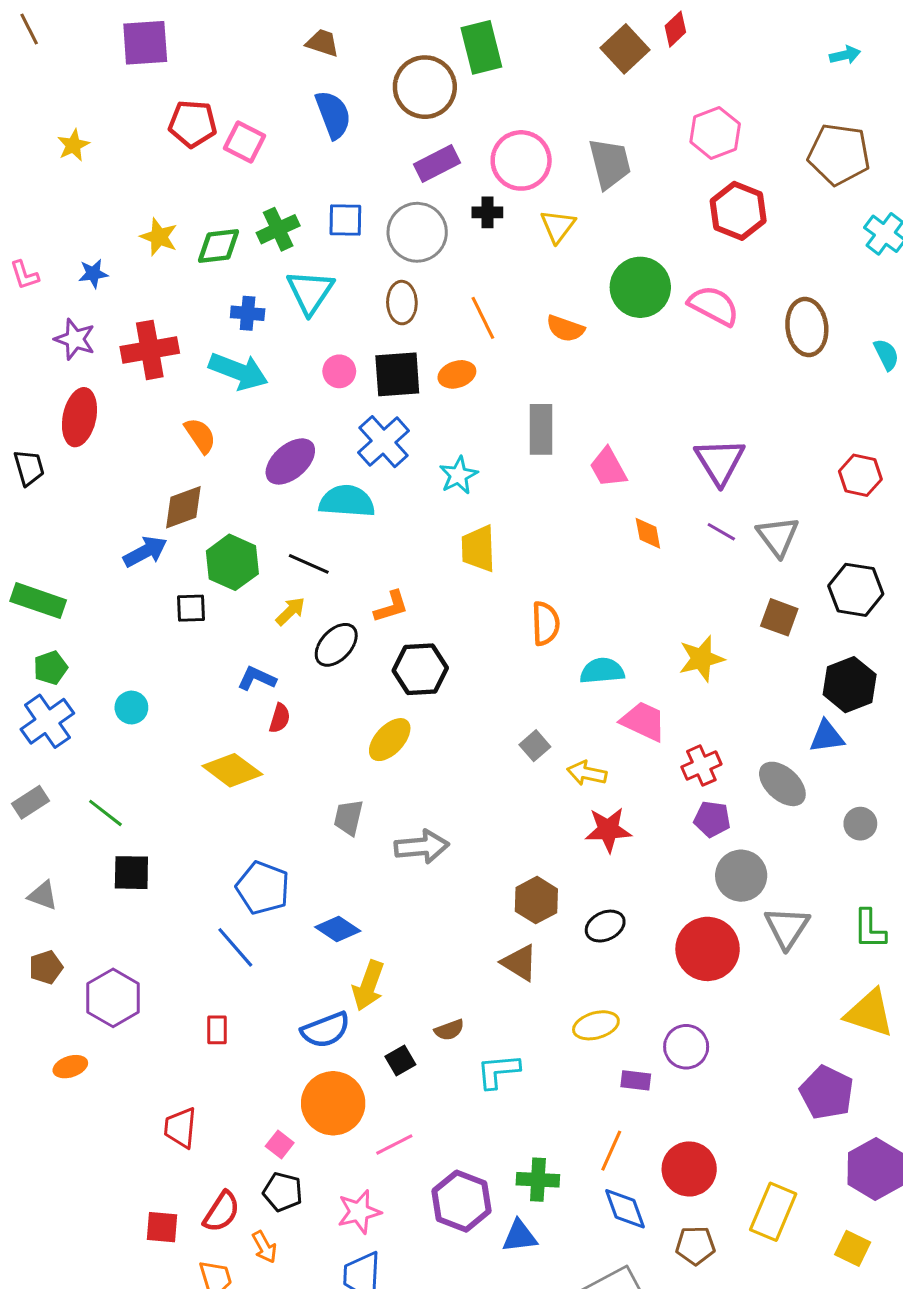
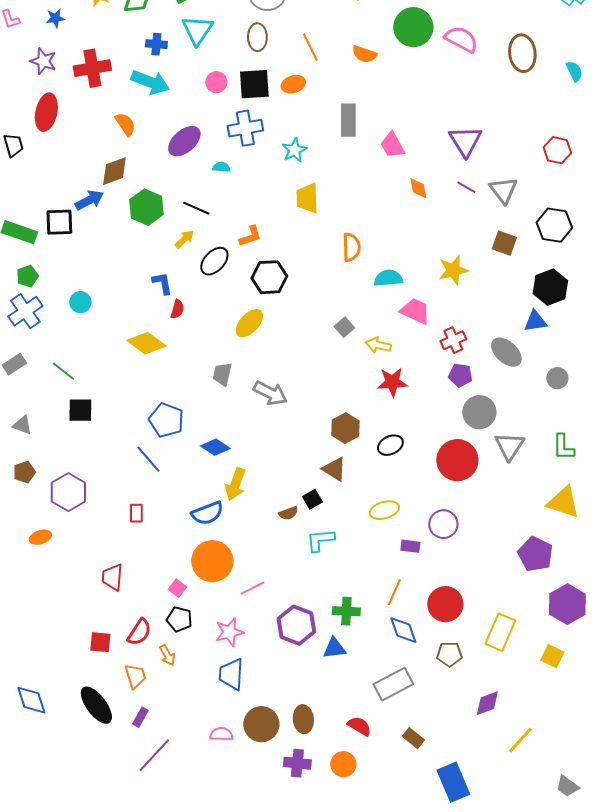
blue cross: (384, 442) -> (245, 128), turned 32
cyan semicircle: (347, 501) -> (221, 167), size x0.5
black square: (191, 608) -> (59, 222), moved, size x1.4
blue L-shape: (257, 678) -> (162, 283), turned 55
gray arrow: (422, 847) -> (270, 393), turned 32
black square: (400, 1060) -> (312, 499), moved

